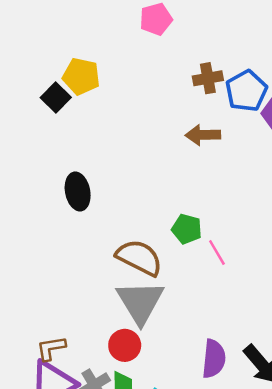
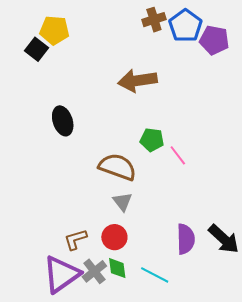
brown arrow: (203, 135) -> (137, 81), moved, size x1.4
gray triangle: (140, 302) -> (122, 202), size x0.5
brown L-shape: (51, 348) -> (76, 239), moved

